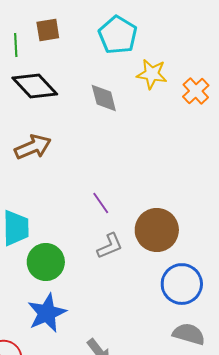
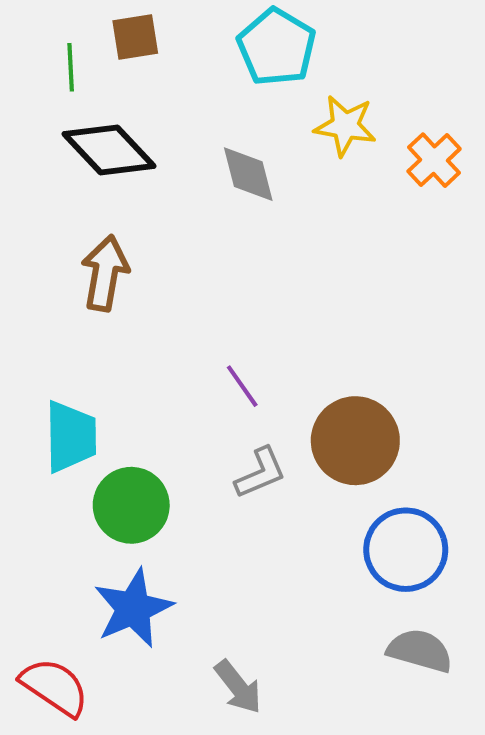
brown arrow: (33, 147) -> (105, 273), turned -57

